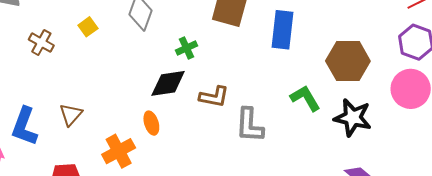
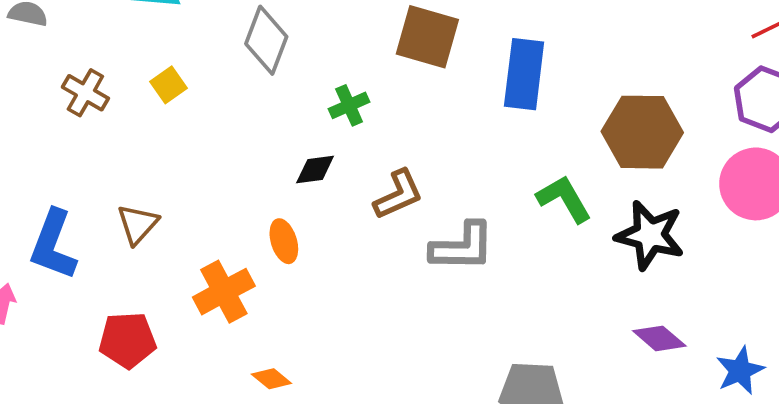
yellow square: (88, 27) -> (168, 85), moved
black diamond: (168, 83) -> (315, 169), size x0.6
brown L-shape: (214, 97) -> (398, 195), turned -36
gray L-shape: (250, 125) -> (462, 247), turned -93

